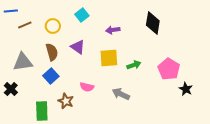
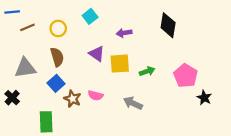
purple triangle: (78, 47) -> (97, 54), moved
brown star: (66, 101) -> (72, 99), moved

